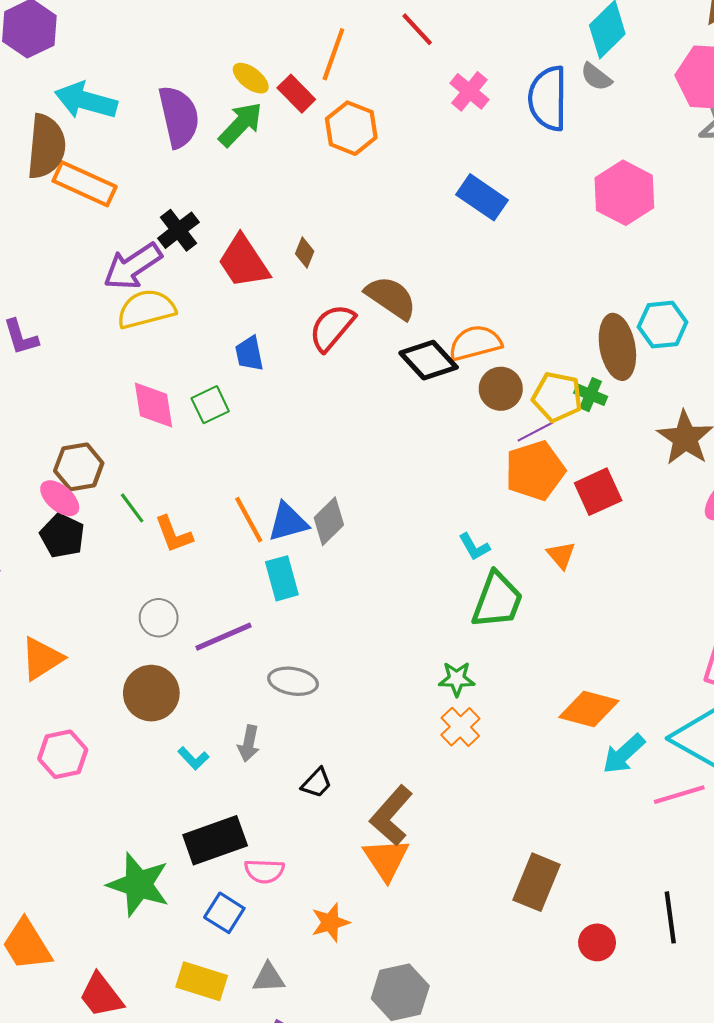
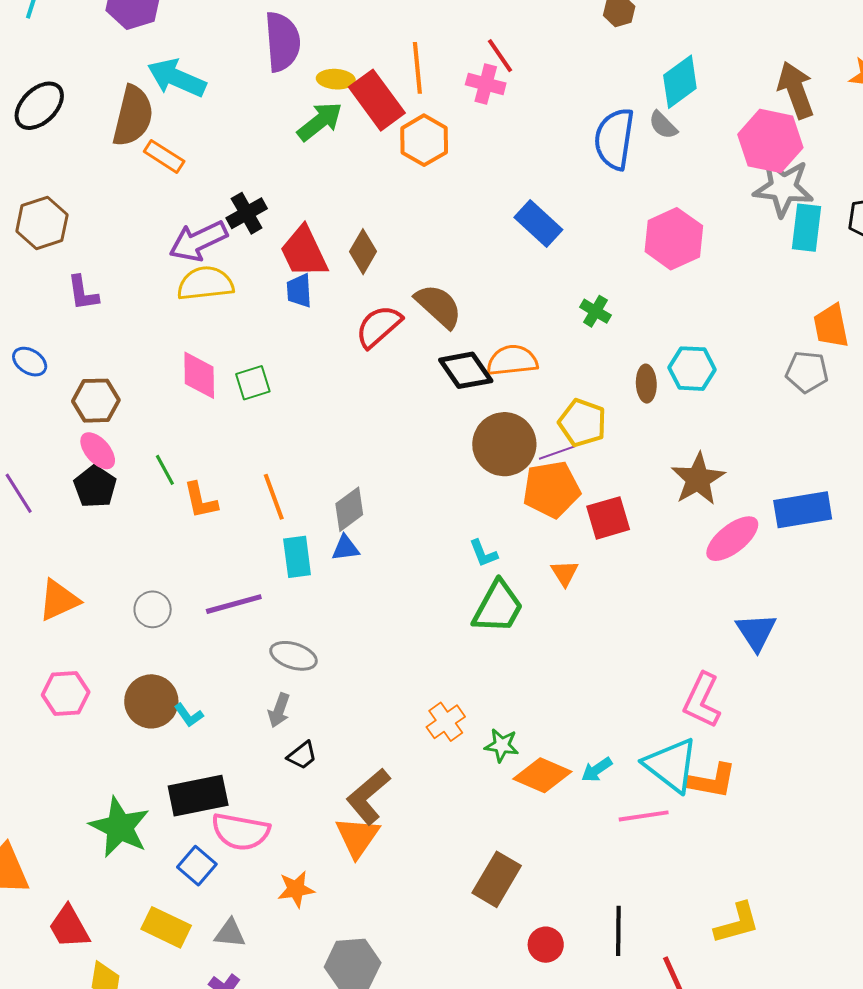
orange line: (333, 54) -> (417, 68), turned -33
yellow ellipse: (251, 78) -> (336, 79), turned -42
pink cross: (469, 91) -> (486, 84), moved, turned -33
red rectangle: (296, 94) -> (377, 100), size x1.6
purple semicircle: (179, 117) -> (282, 42), moved
orange rectangle: (85, 184) -> (164, 156), size x0.7
brown diamond: (305, 253) -> (363, 252), size x1.5
brown ellipse: (617, 347) -> (646, 384), size x0.6
blue trapezoid: (249, 354) -> (299, 291), moved
brown circle: (501, 389) -> (504, 444), moved, size x1.5
green cross: (591, 395) -> (595, 311), moved
brown hexagon: (79, 467) -> (96, 401), moved
blue triangle: (288, 522) -> (345, 548), moved, size x0.7
gray circle: (159, 618) -> (153, 609), moved
green star: (457, 679) -> (502, 745), moved
brown circle: (151, 693) -> (151, 701), moved
orange diamond: (589, 709) -> (542, 775), moved
gray arrow: (249, 743) -> (279, 710), moved
cyan arrow: (624, 754) -> (597, 770), size x0.7
pink semicircle: (264, 871) -> (241, 832), size x1.5

